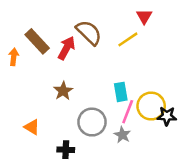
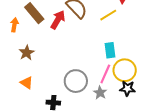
brown star: (63, 91) -> (27, 53), moved
cyan rectangle: (121, 92) -> (110, 50), moved
black star: (167, 116) -> (127, 88), moved

